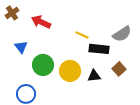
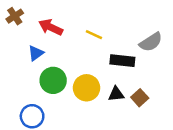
yellow line: (82, 35) -> (94, 35), moved
blue triangle: (21, 47) -> (36, 53), moved, turned 32
brown square: (119, 69) -> (140, 98), moved

